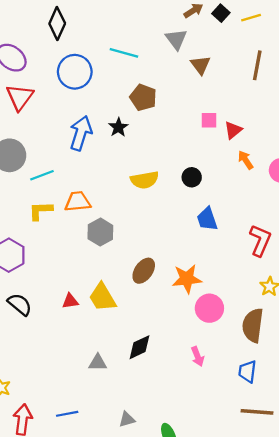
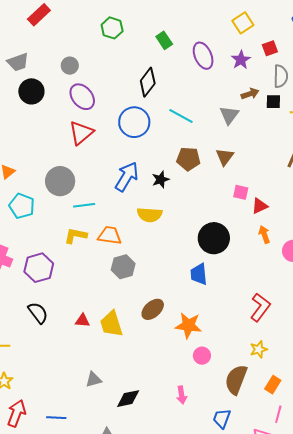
black square: (221, 13) -> (273, 102), turned 35
black diamond: (57, 23) -> (148, 82), moved
brown triangle: (201, 65) -> (225, 157), moved
brown pentagon: (143, 97) -> (188, 159), turned -30
black circle: (192, 177) -> (214, 238), size x1.8
yellow semicircle: (145, 180) -> (150, 215), moved
blue trapezoid: (207, 219) -> (199, 274), moved
pink circle: (209, 308) -> (202, 356), size x0.7
black diamond: (140, 347) -> (128, 399), moved
gray triangle: (98, 363) -> (94, 380), turned -30

